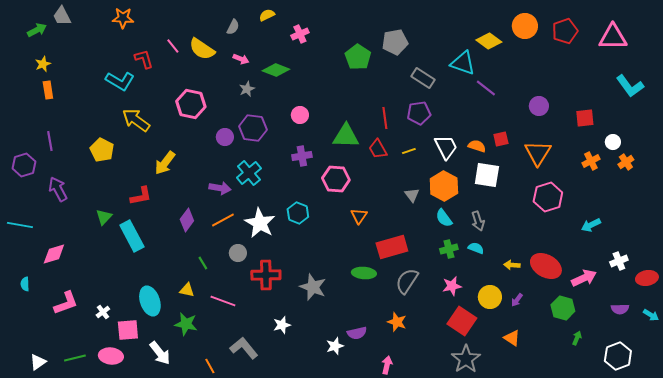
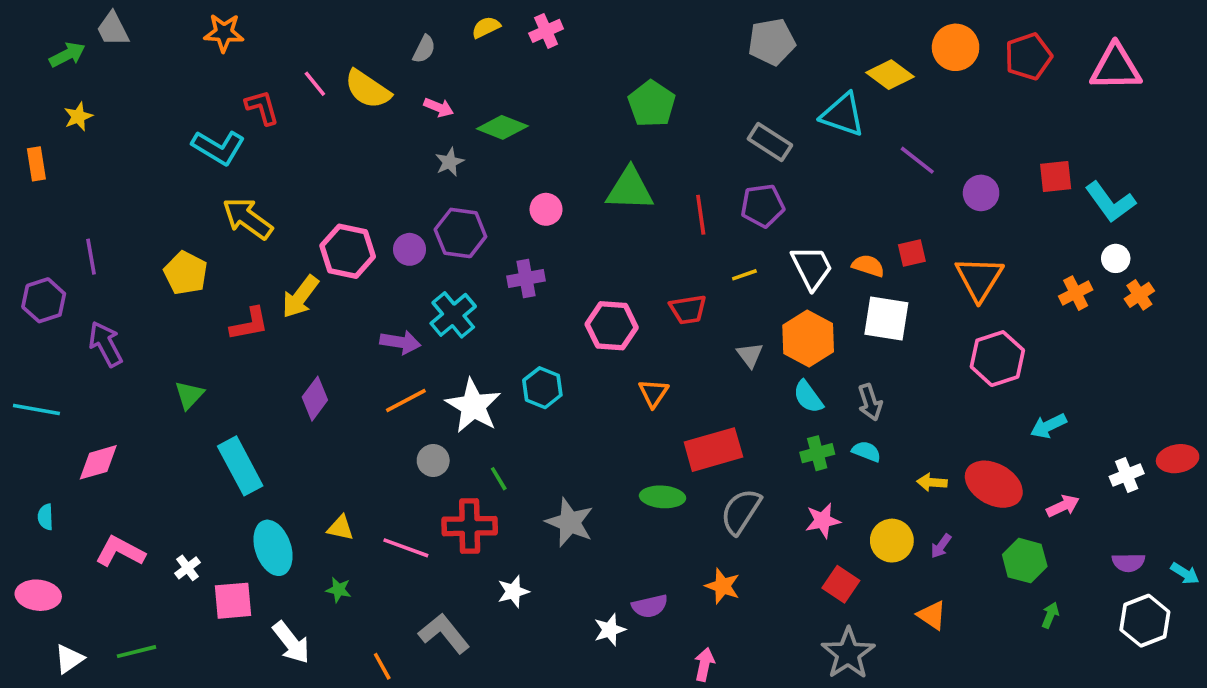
pink cross: (300, 34) -> (546, 31), moved
gray pentagon: (395, 42) -> (772, 42), moved
cyan L-shape: (630, 86) -> (1110, 202), moved
purple line: (486, 88) -> (917, 160), moved
orange rectangle: (48, 90) -> (36, 164), moved
pink hexagon: (191, 104) -> (348, 251), moved
red square: (585, 118) -> (1056, 177), moved
green triangle: (346, 136) -> (630, 189), moved
red trapezoid: (378, 149) -> (688, 309), moved, turned -70
purple cross: (302, 156) -> (526, 278), moved
red L-shape: (141, 196) -> (249, 324), moved
purple diamond: (187, 220) -> (315, 399), moved
cyan arrow: (591, 225) -> (1048, 426), moved
cyan rectangle: (132, 236) -> (240, 466), moved
green line: (203, 263) -> (499, 479), moved
red cross: (266, 275) -> (470, 526), moved
pink arrow: (584, 278) -> (1063, 506), size x0.7
red ellipse: (647, 278) -> (1178, 459), moved
pink L-shape: (66, 303) -> (120, 551), turned -132
red square: (462, 321) -> (841, 584), size x0.7
green star: (186, 324) -> (339, 590), size x0.6
pink ellipse: (111, 356) -> (38, 595), moved
white hexagon: (618, 356) -> (1145, 621), moved

